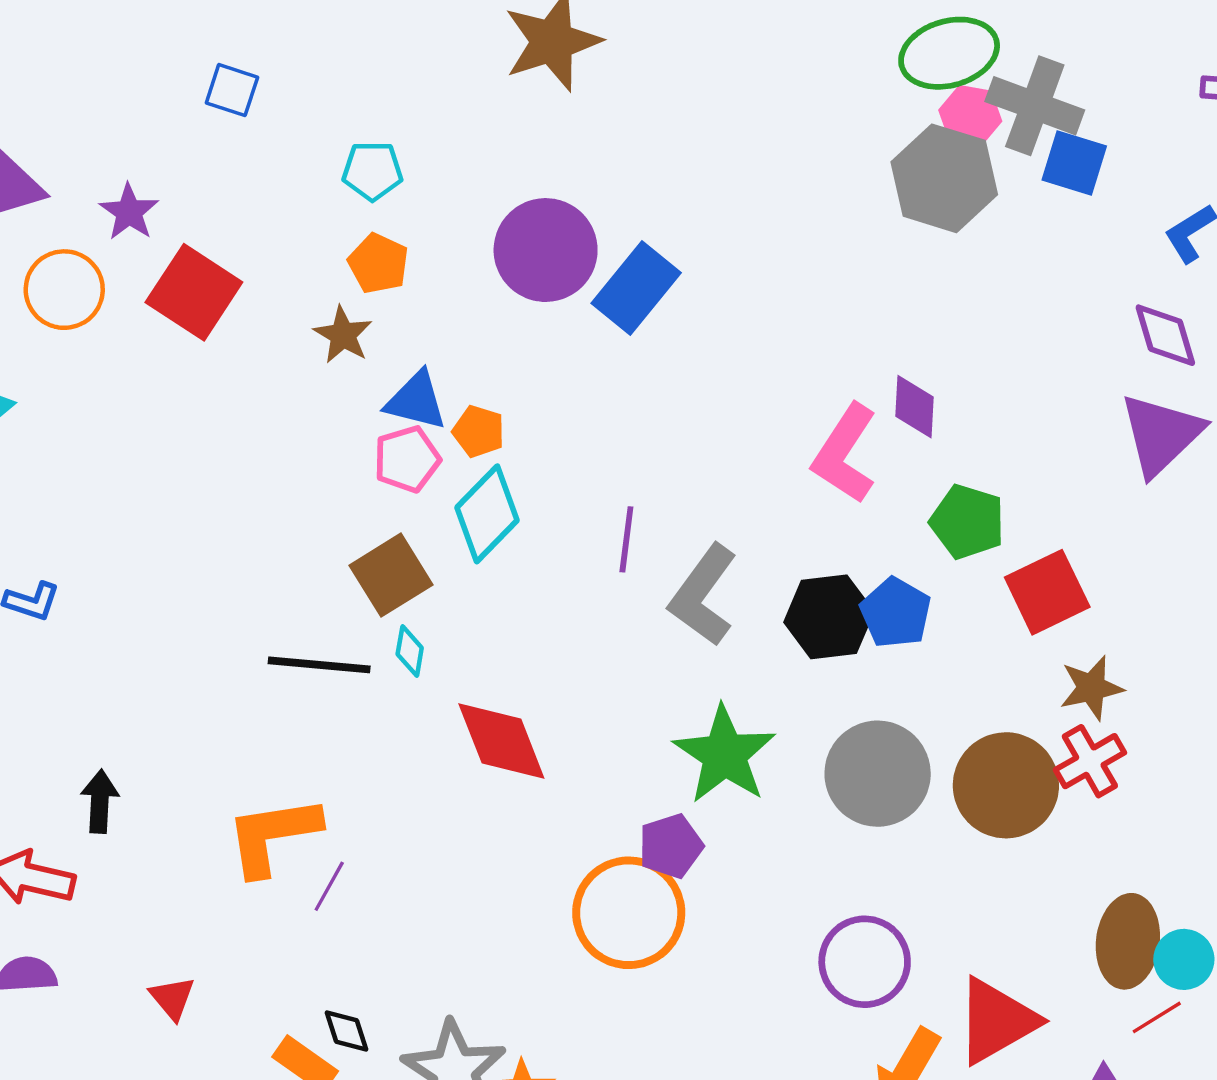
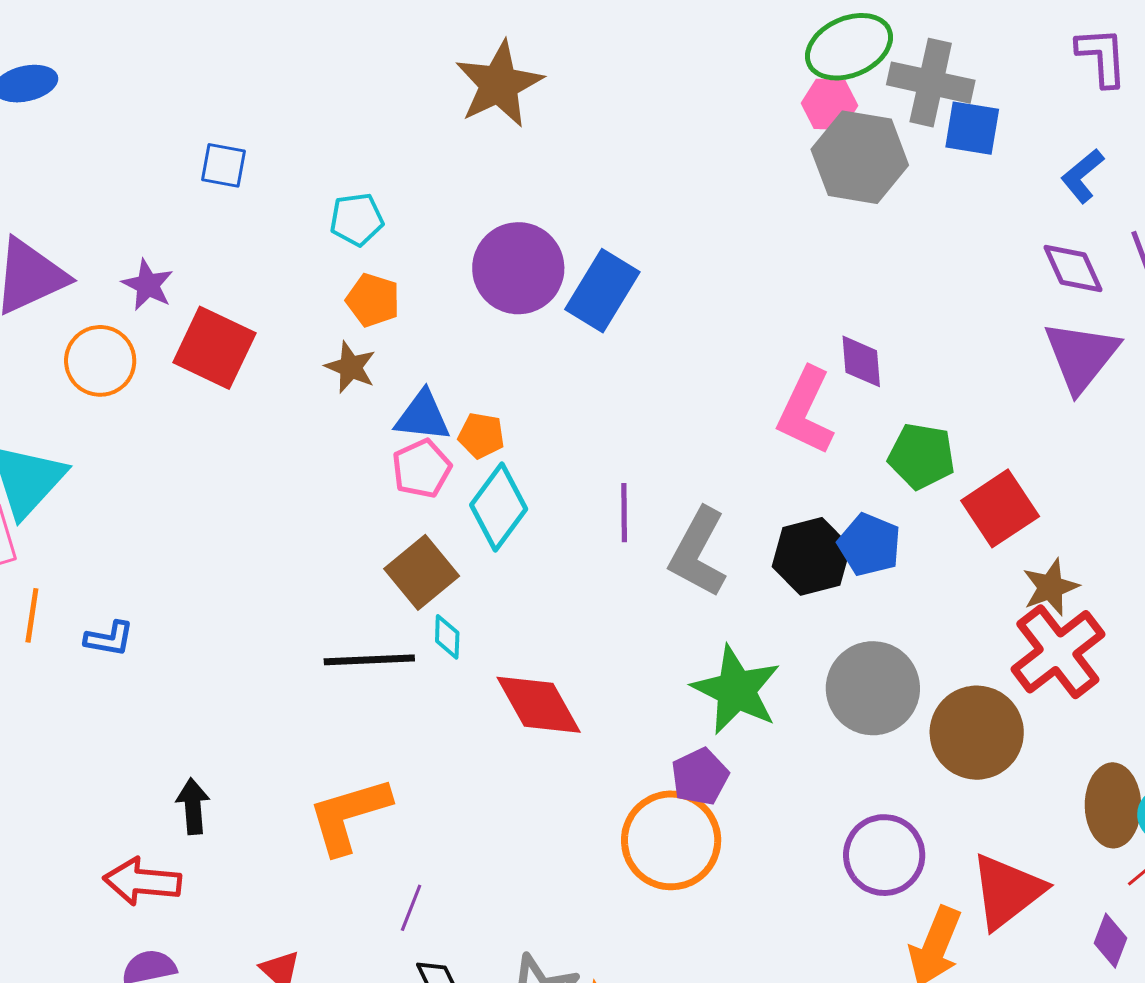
pink hexagon: (970, 116) -> (830, 104), moved
red cross: (1090, 761) -> (1058, 652), size x1.5
brown circle: (1006, 785) -> (977, 733), moved
purple line: (329, 886) -> (411, 908), moved

